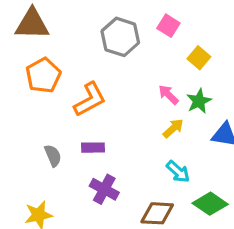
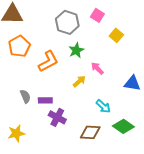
pink arrow: (168, 95) -> (97, 68), moved
green star: (199, 101) -> (76, 50), moved
yellow arrow: (173, 128) -> (79, 81), moved
purple rectangle: (93, 148) -> (45, 100), moved

